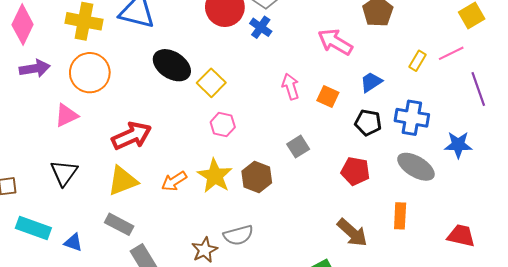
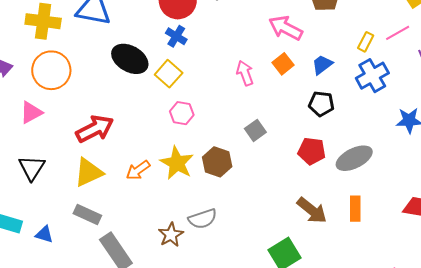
blue cross: (261, 27) -> (176, 36), moved
orange square: (328, 96) -> (283, 64), moved, turned 30
blue cross: (412, 118) -> (372, 76), moved, turned -36
gray ellipse: (416, 167) -> (354, 158), moved, turned -54
orange rectangle: (400, 216) -> (355, 209), moved

